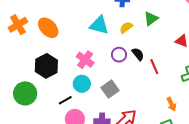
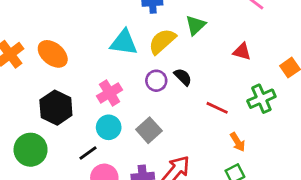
yellow semicircle: (126, 27) -> (162, 41), size x1.5
pink cross: (85, 60) -> (110, 93), turned 30
red line: (154, 67) -> (217, 108), moved, turned -35

